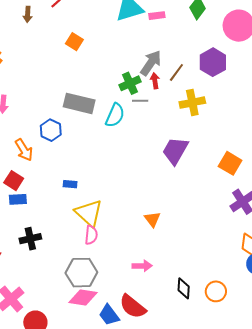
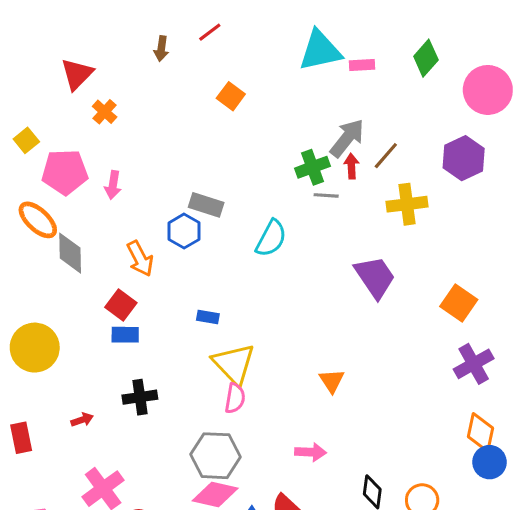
purple hexagon: (213, 62) -> (464, 158), moved
gray rectangle: (79, 103) -> (206, 205), moved, size x0.7
cyan semicircle: (115, 115) -> (271, 238), moved
purple trapezoid: (175, 151) -> (375, 277), turned 112

